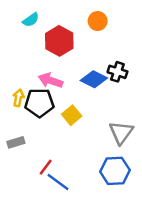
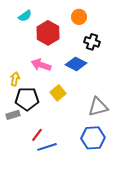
black cross: (117, 72) -> (92, 42), moved
black pentagon: (39, 103) -> (27, 99), moved
gray triangle: (121, 132) -> (98, 107), turned 40
blue line: (58, 182) -> (47, 147), turned -54

